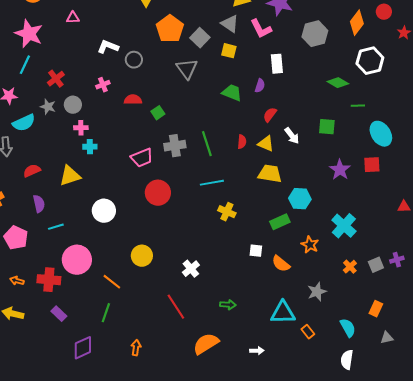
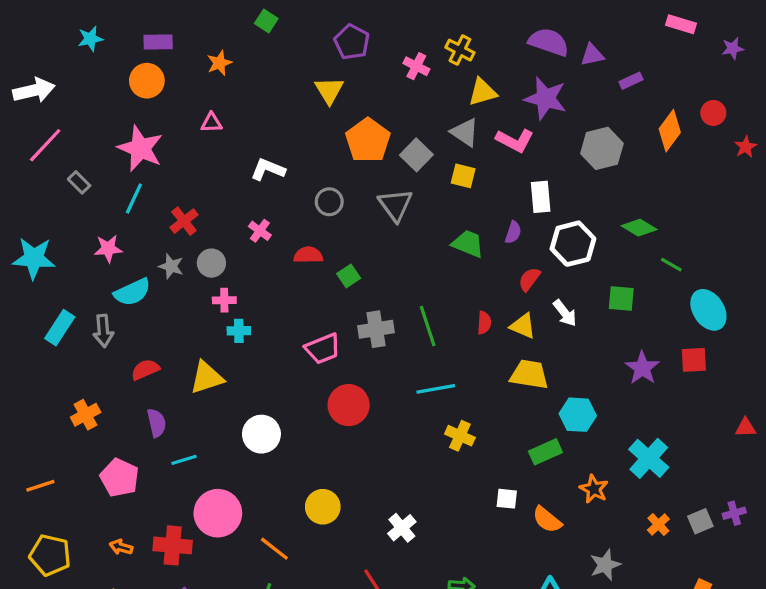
pink L-shape: (261, 29) -> (515, 140), turned -35
gray circle: (134, 60) -> (329, 202), moved
white hexagon: (370, 61) -> (573, 244), moved
pink cross: (103, 85) -> (260, 231), turned -32
green line: (358, 106) -> (671, 265), turned 32

